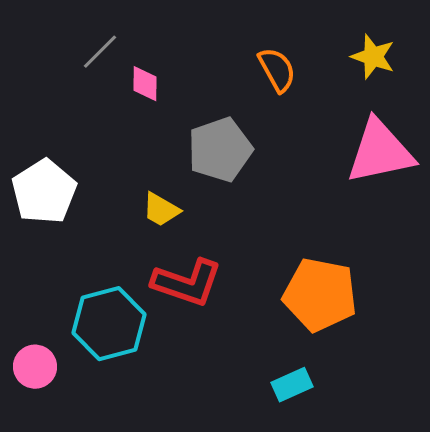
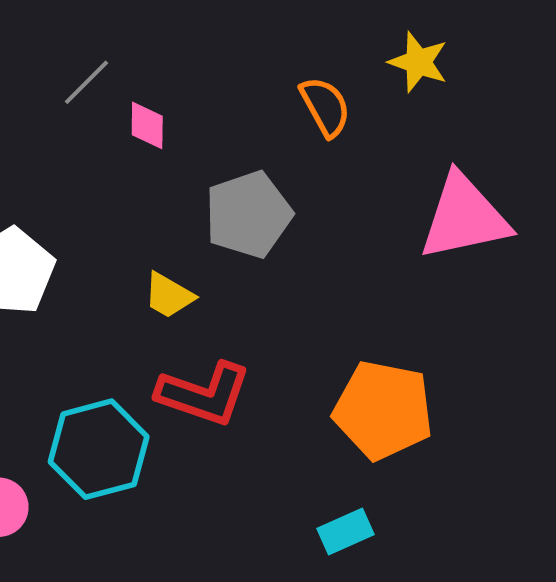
yellow star: (373, 57) -> (418, 62), moved

